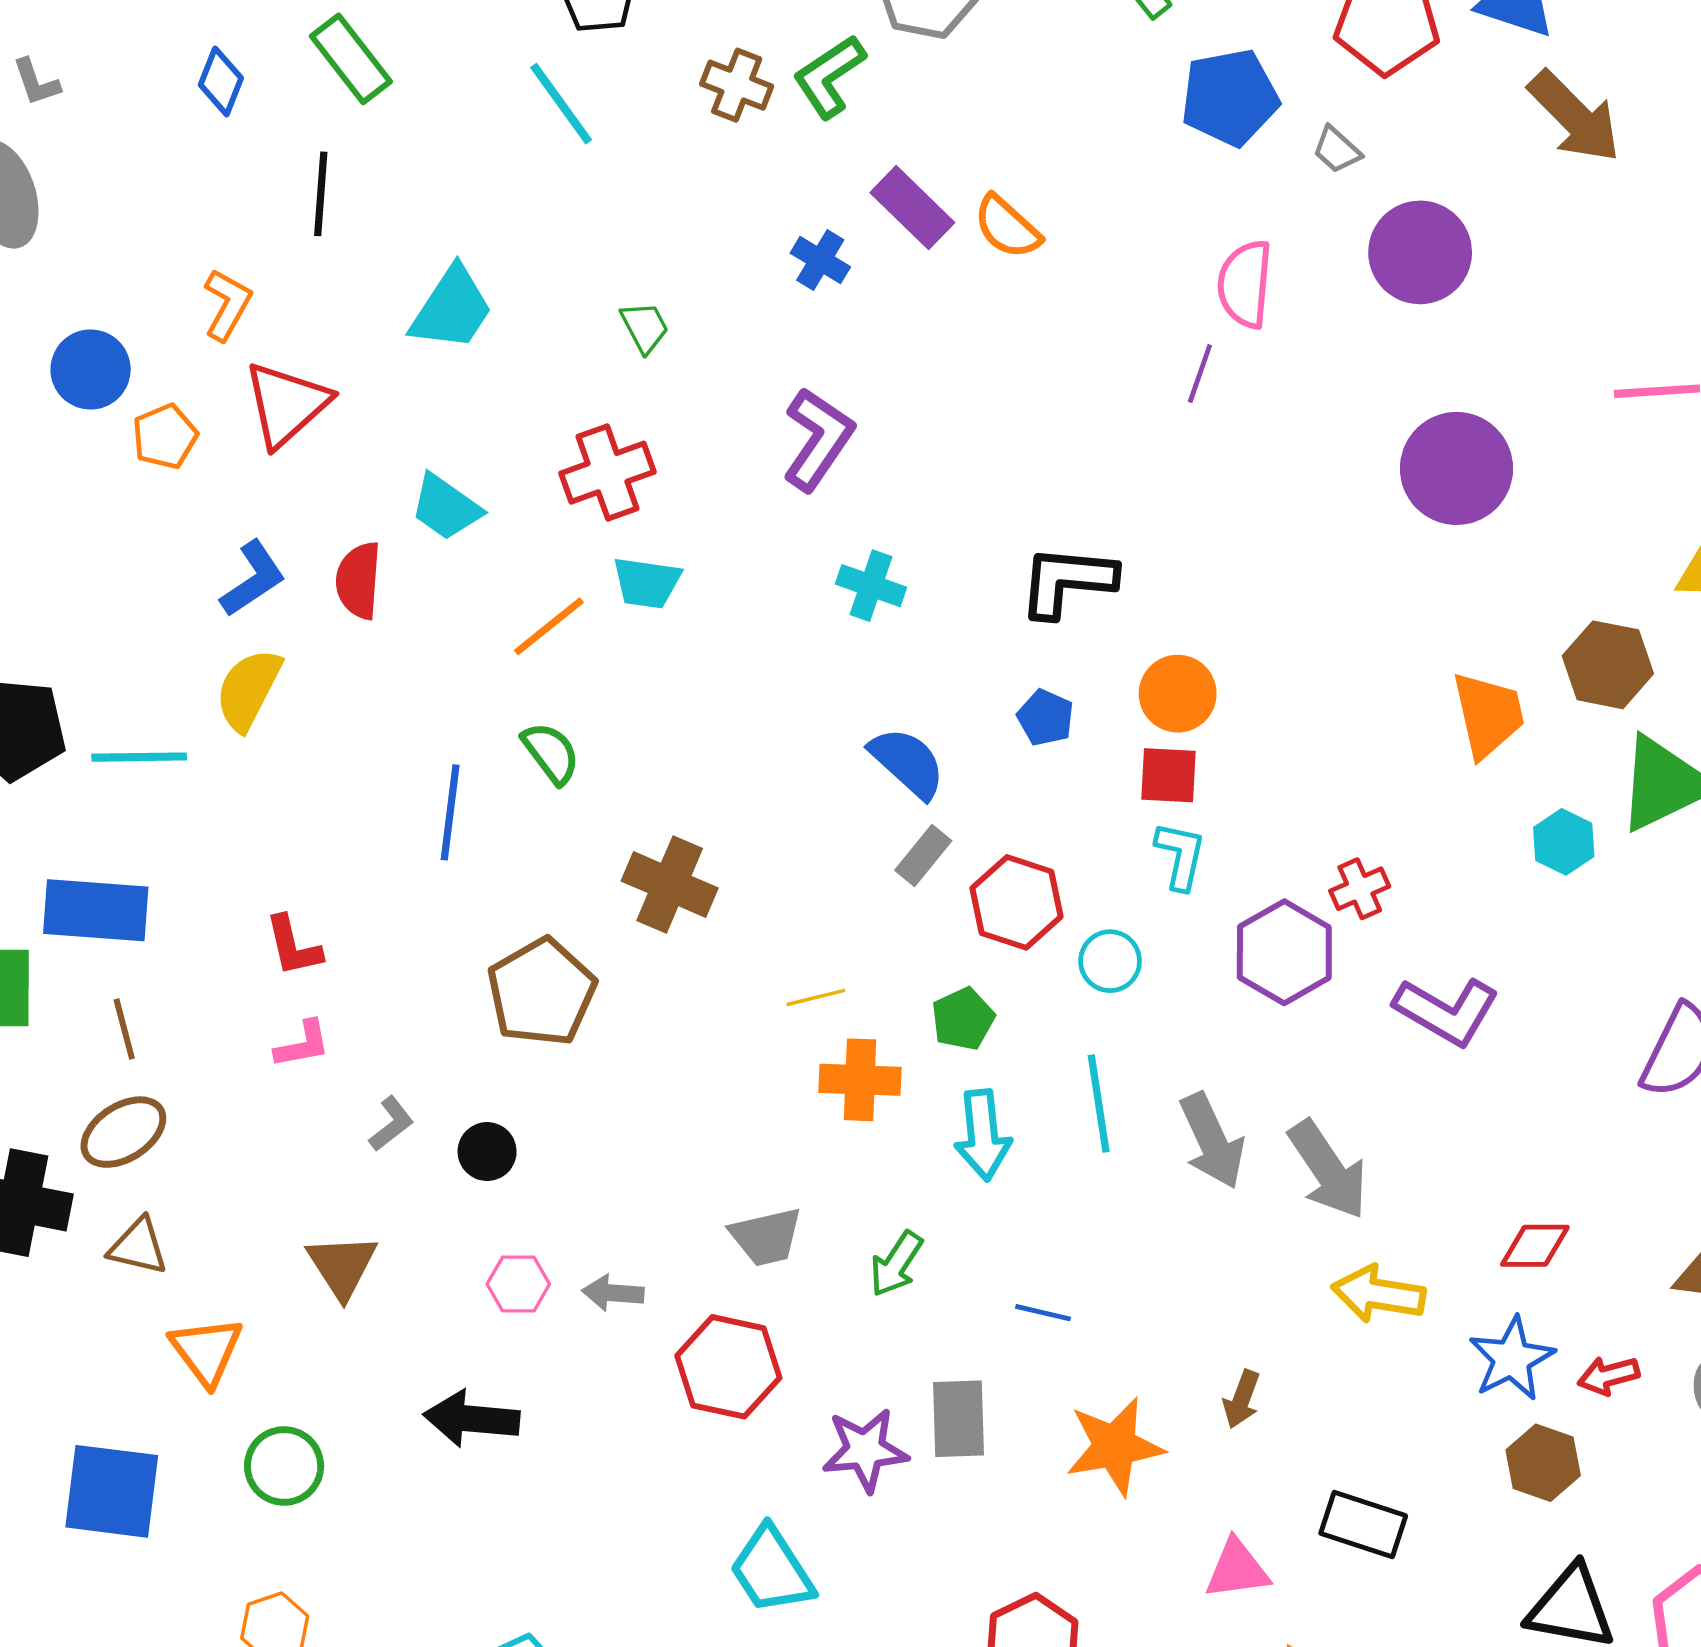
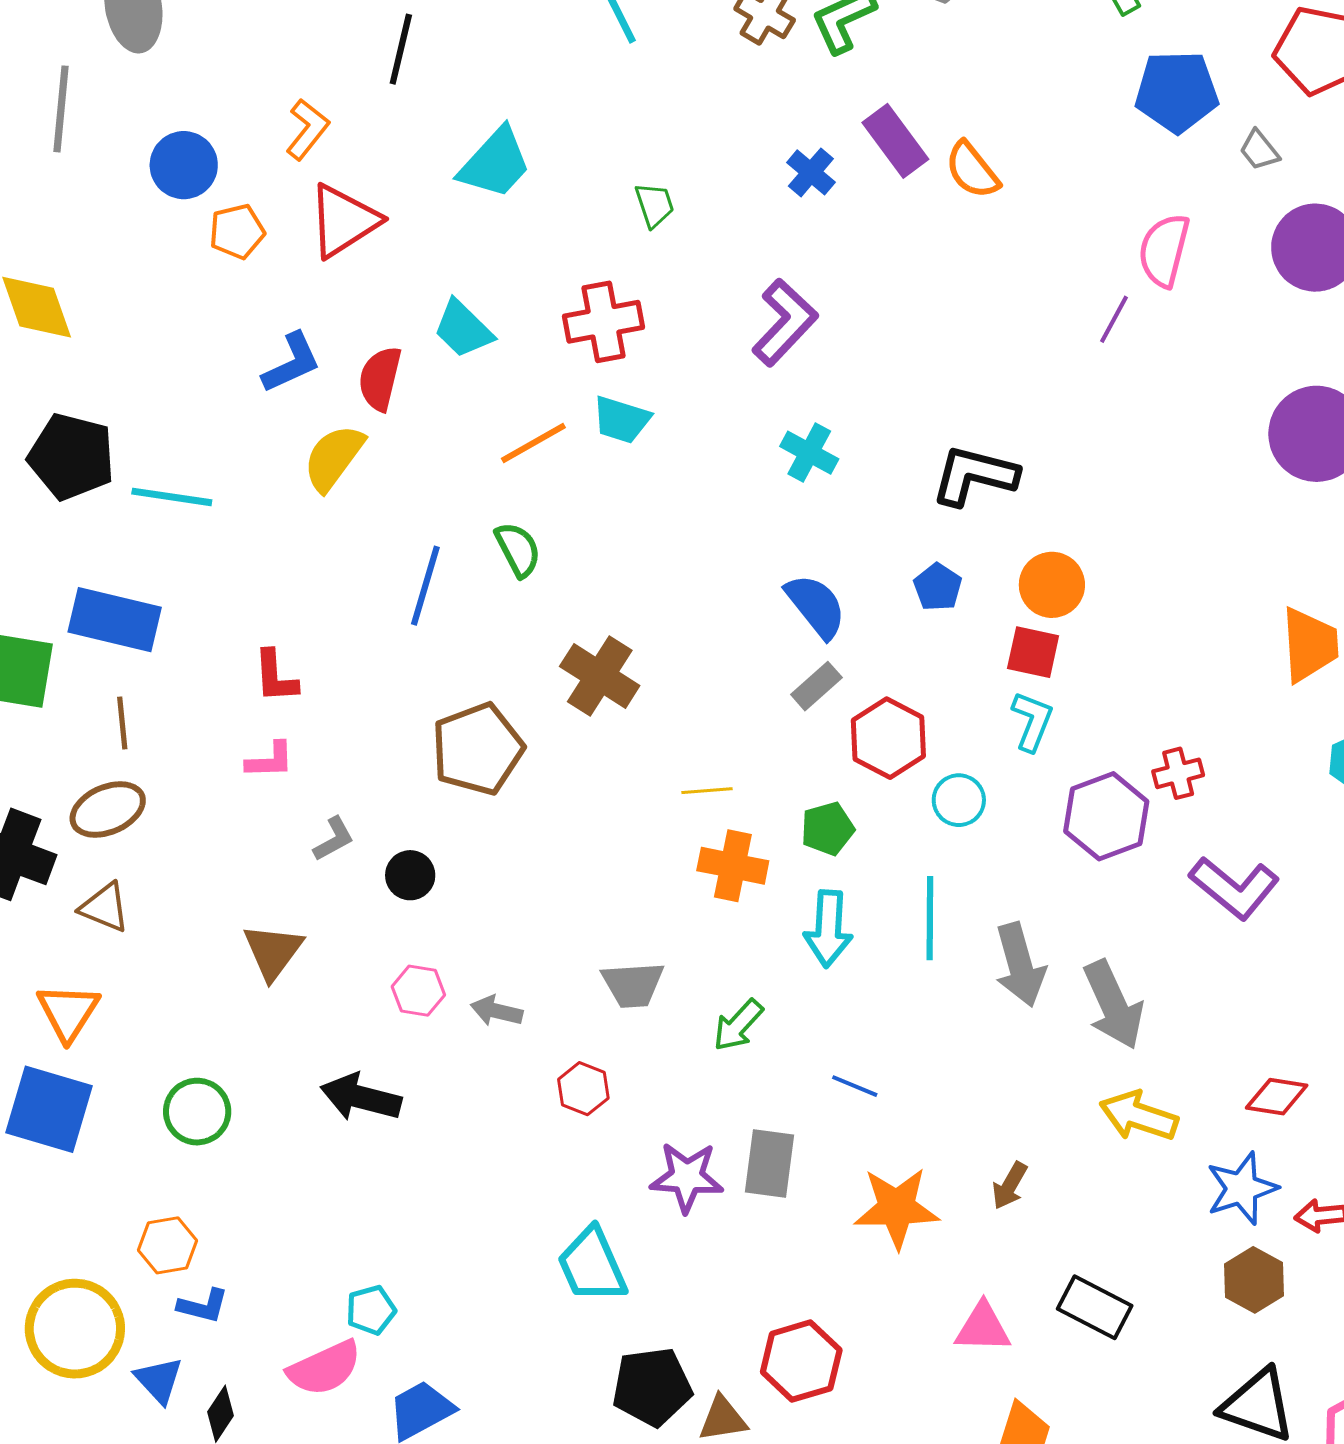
yellow semicircle: (248, 690) -> (334, 458), moved
orange triangle: (206, 1351) -> (68, 1012), moved
red hexagon: (728, 1367) -> (583, 1089), size x0.6

